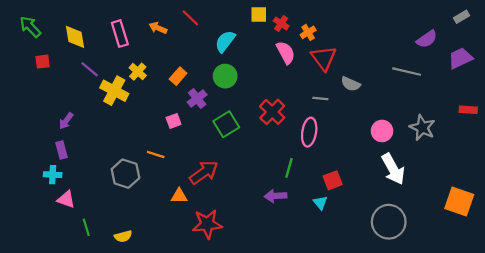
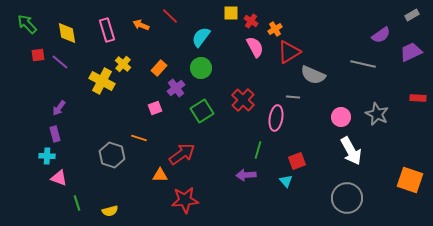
red triangle: (324, 58) -> (289, 52), turned 35
purple line: (90, 69) -> (60, 62), moved
gray semicircle: (351, 84) -> (313, 75), size x1.4
gray line: (320, 98) -> (293, 97), moved

